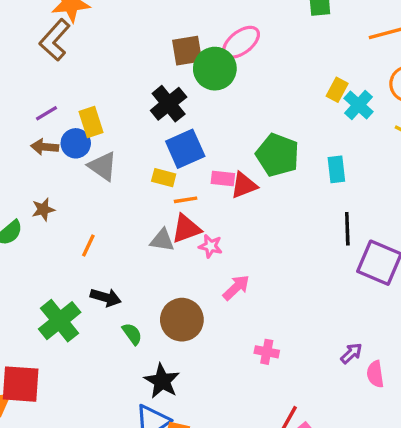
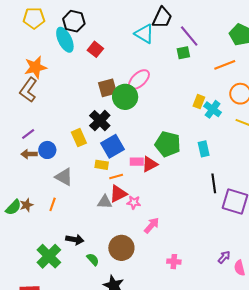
yellow rectangle: (91, 122) -> (79, 138), moved
gray triangle: (103, 166) -> (64, 177), moved
brown star: (43, 209) -> (26, 205), moved
orange line: (88, 245) -> (53, 204), moved

